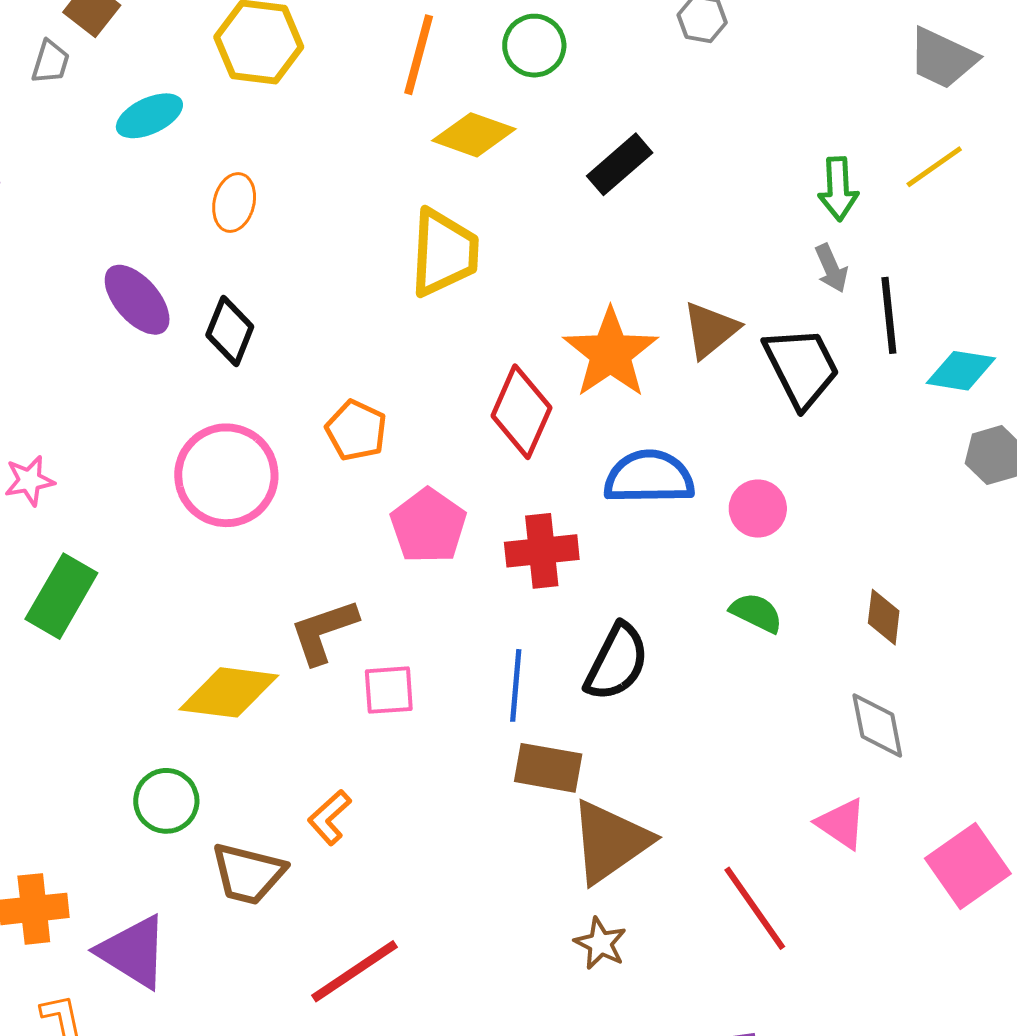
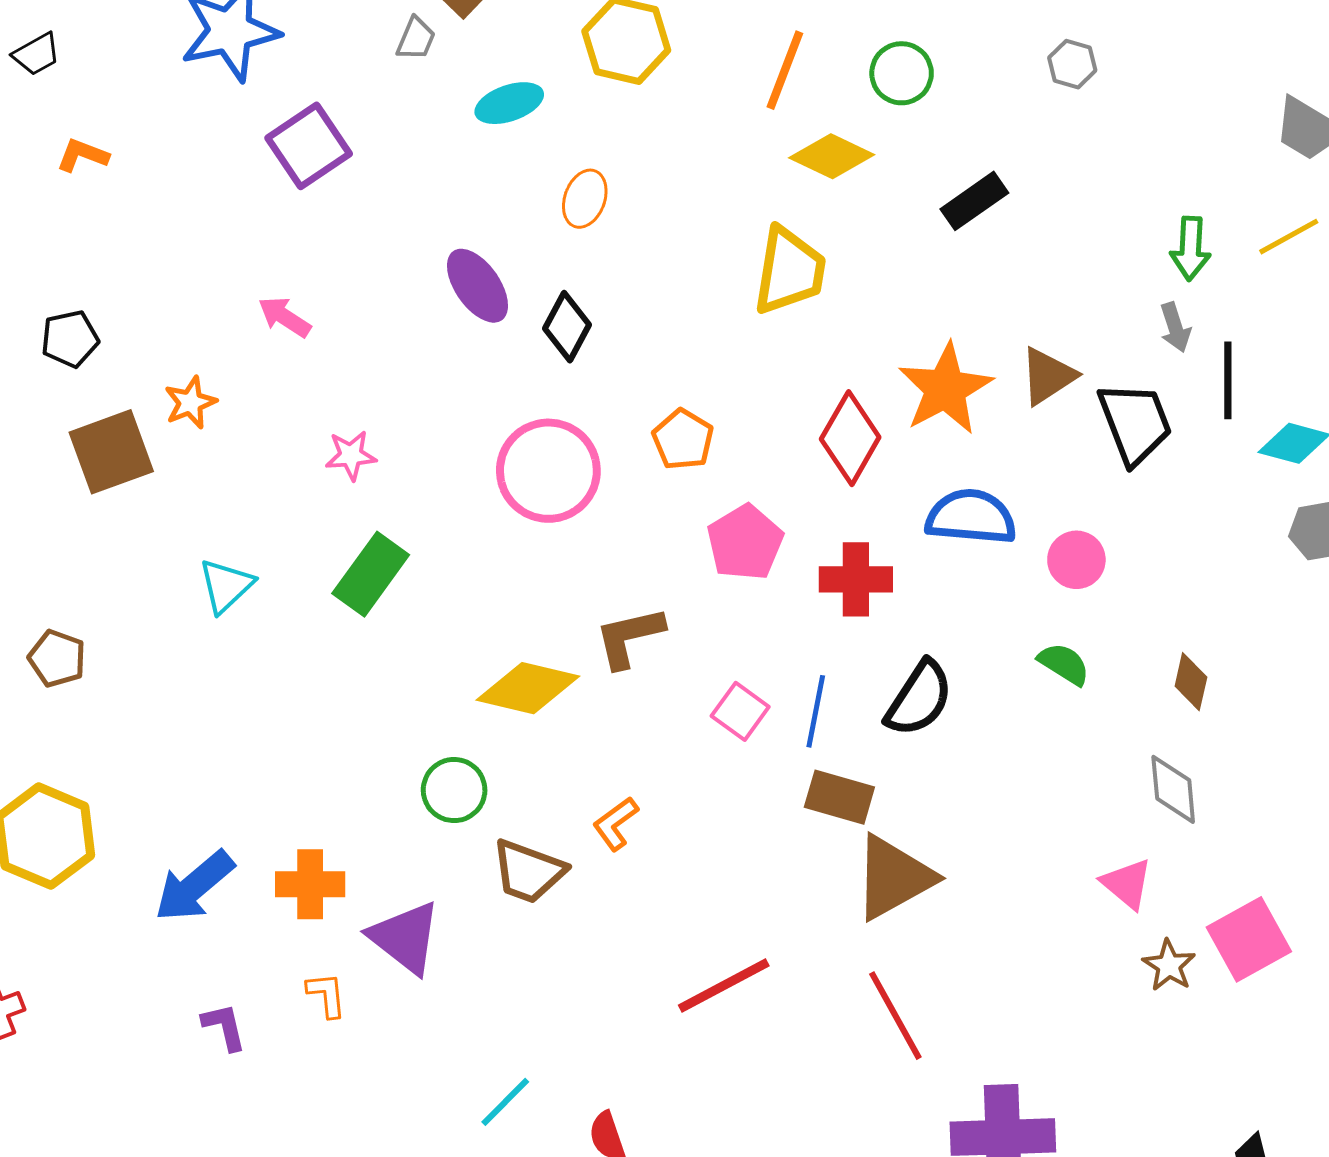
pink square: (389, 690) -> (740, 711), moved, turned 34
red line: (755, 908) -> (895, 1016), moved
brown star: (600, 943) -> (1169, 965), moved
red line: (355, 971) -> (724, 985), moved

